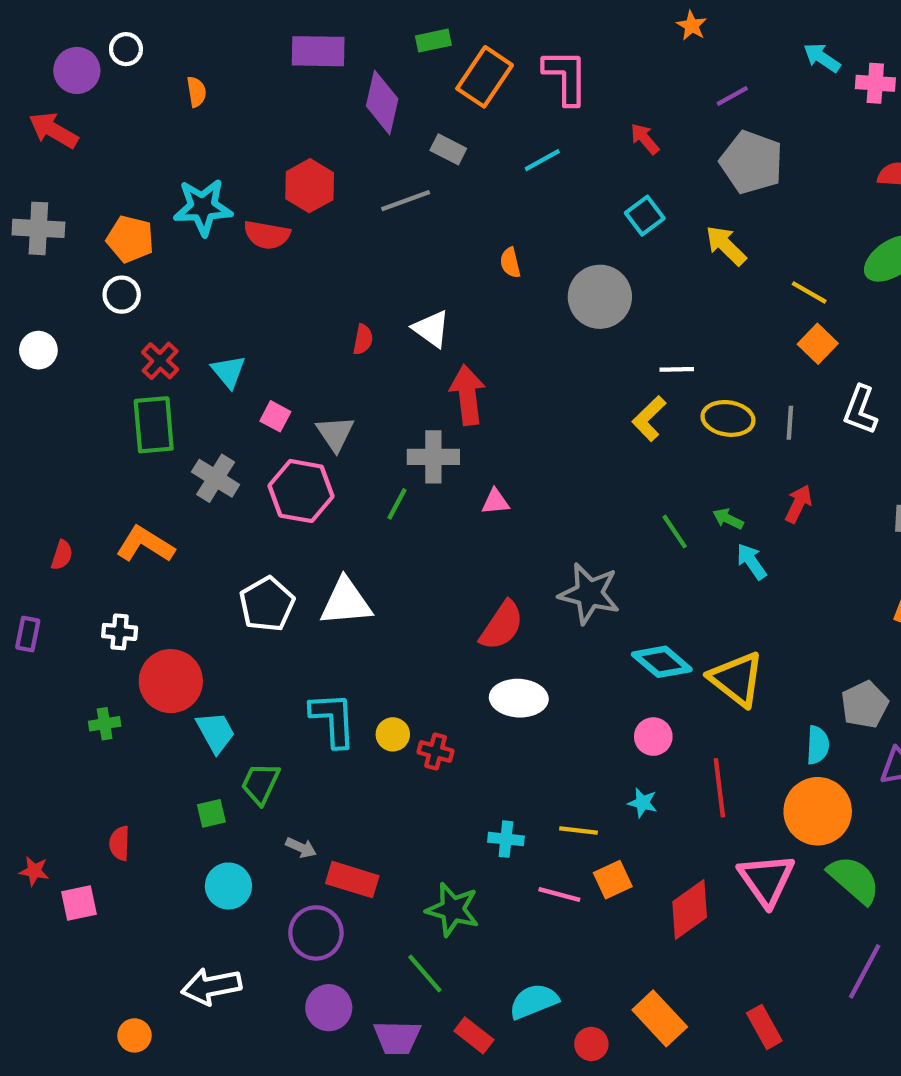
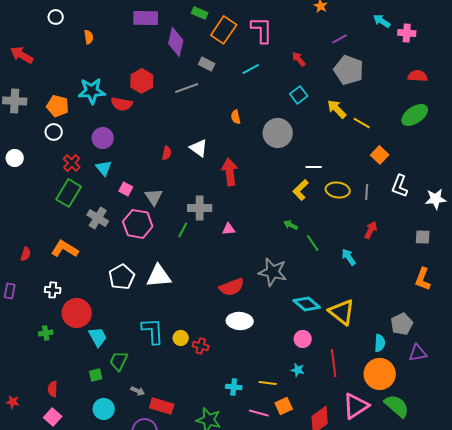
green rectangle: (433, 41) -> (200, 13), turned 35
purple circle: (77, 70) -> (103, 138), moved
yellow line: (809, 292) -> (362, 123), moved
red arrow: (468, 395) -> (230, 172), moved
green rectangle: (154, 425) -> (69, 193), turned 36
green arrow: (728, 519) -> (291, 225), moved
red semicircle: (502, 626) -> (232, 287), turned 35
pink triangle: (766, 880) -> (356, 406), turned 32
pink square: (79, 903) -> (53, 417), moved, turned -36

